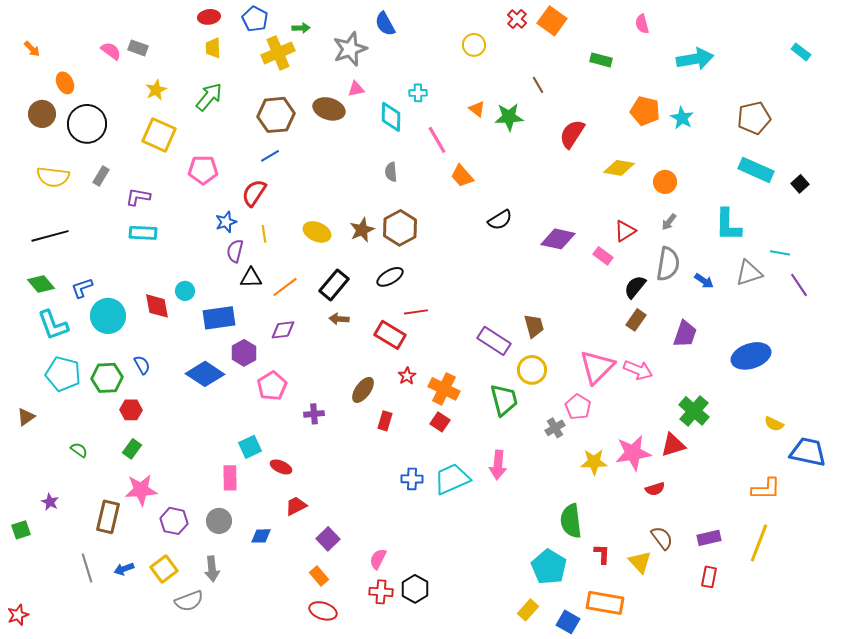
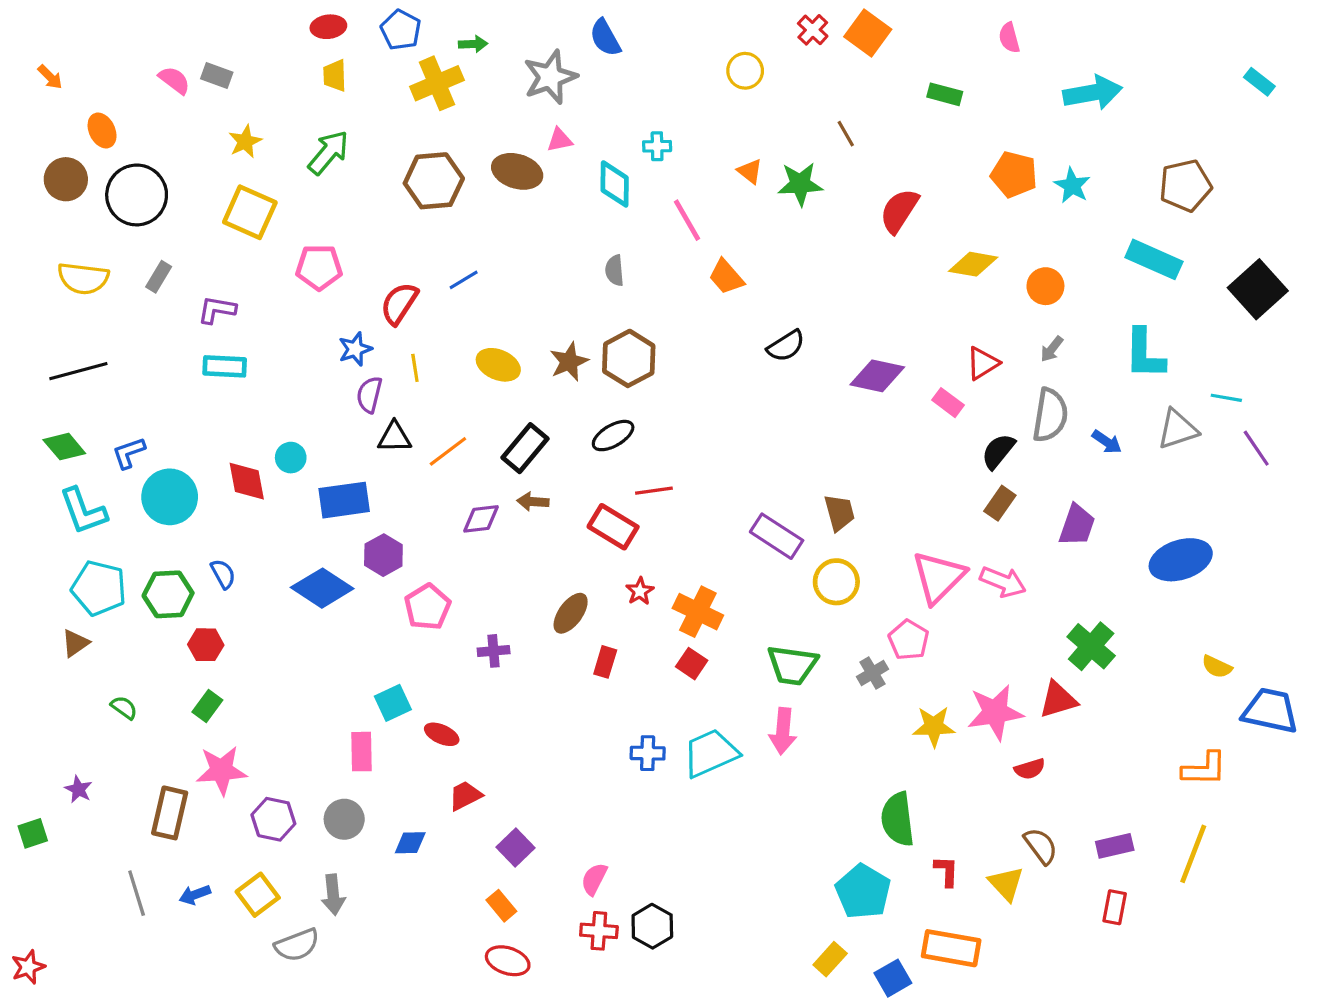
blue line: (270, 156) -> (464, 280), moved
cyan rectangle: (756, 170) -> (1154, 259), moved
black square: (800, 184) -> (1258, 289), size x2.0
purple diamond: (283, 330) -> (481, 519), moved
green trapezoid: (504, 400) -> (792, 665), moved, turned 112
brown triangle: (26, 417) -> (75, 643), moved
blue square: (568, 622) -> (893, 978), turned 30

